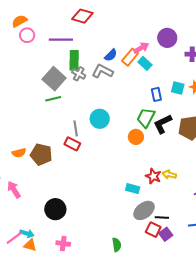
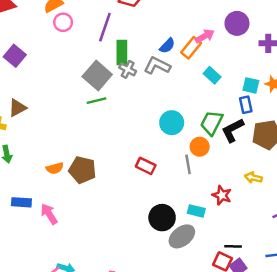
purple line: (61, 40) -> (105, 27), turned -70
cyan rectangle: (145, 63) -> (212, 75), moved
blue rectangle: (156, 94) -> (246, 105), moved
cyan circle: (100, 119) -> (172, 123), moved
gray line: (76, 128) -> (188, 164), moved
red rectangle: (72, 144) -> (146, 166), moved
yellow arrow: (169, 174) -> (253, 178), moved
black circle: (55, 209) -> (162, 218), moved
gray ellipse: (144, 210) -> (182, 236), moved

